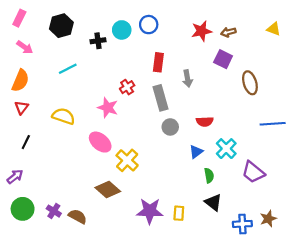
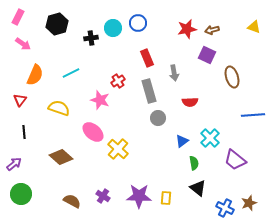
red rectangle: (158, 62) -> (147, 58), turned -30
cyan line: (68, 69) -> (71, 73), moved
orange semicircle: (20, 81) -> (35, 75), moved
red semicircle: (205, 122) -> (190, 102), moved
black line: (26, 142) -> (24, 132), turned -32
brown diamond: (108, 189) -> (61, 157), moved
purple cross: (54, 211) -> (103, 196), moved
blue cross: (242, 224) -> (225, 208), turned 30

